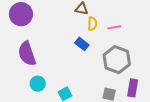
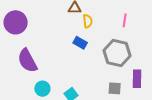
pink line: (114, 27) -> (125, 20), moved, turned -64

